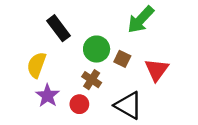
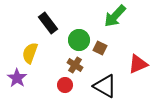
red triangle: (157, 70) -> (138, 64), moved, turned 30
purple star: (48, 96) -> (17, 78), moved

